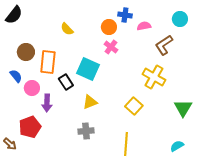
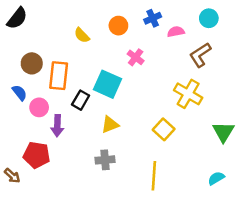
blue cross: (125, 15) -> (153, 18), turned -32
cyan circle: (180, 19) -> (209, 18), moved
orange circle: (109, 27) -> (118, 26), moved
black rectangle: (66, 82) -> (81, 100), turned 63
red pentagon: (30, 127) -> (37, 155), turned 30

